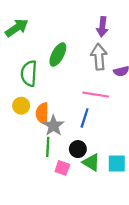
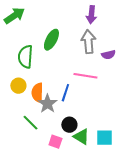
blue line: (85, 118) -> (65, 93), moved
green line: (48, 147) -> (30, 123), moved, turned -48

